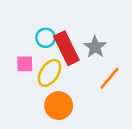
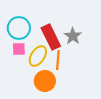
cyan circle: (46, 38) -> (19, 28), moved, size x1.5
orange line: (109, 78) -> (58, 60), moved, turned -36

